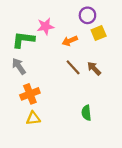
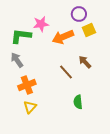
orange arrow: (70, 41) -> (63, 37), size x1.5
brown line: (73, 67) -> (66, 72), moved
yellow triangle: (33, 118) -> (30, 107), turned -40

